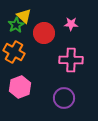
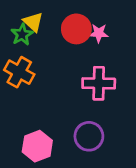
red circle: (44, 33) -> (76, 29), moved
pink hexagon: (20, 87) -> (37, 146), moved

